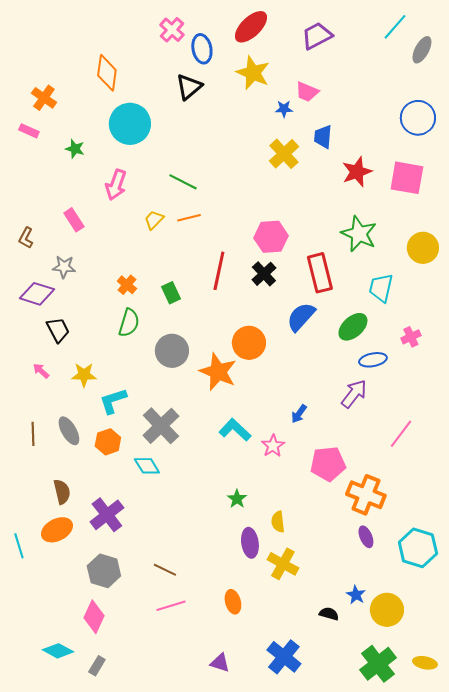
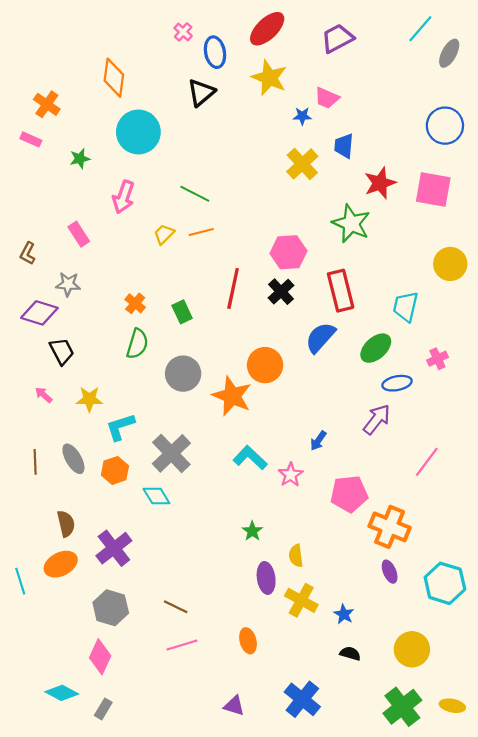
pink cross: (172, 30) -> (183, 32), size x0.7
green star: (75, 149) -> (80, 159), turned -30
green star: (359, 234) -> (351, 224), moved
blue star: (356, 595) -> (344, 614), moved

